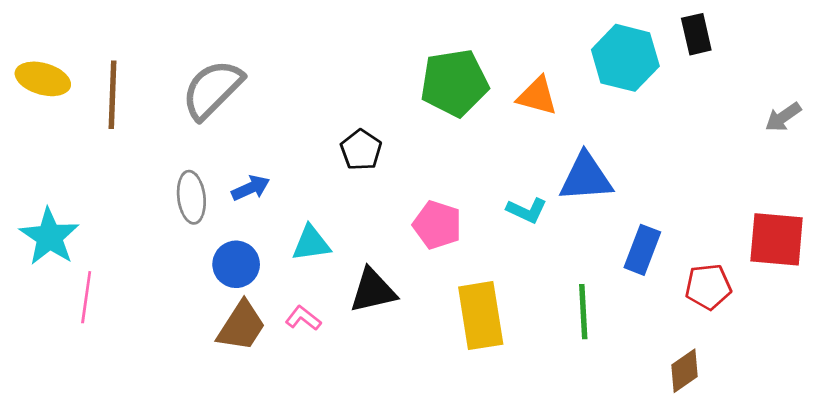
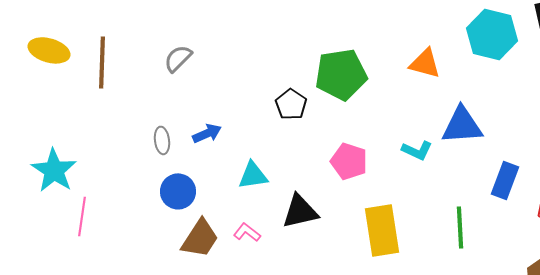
green pentagon: (454, 83) -> (341, 74), moved
gray semicircle: (212, 89) -> (178, 58), size x0.6
gray ellipse: (191, 197) -> (162, 140), size x0.7
blue circle: (236, 264) -> (178, 191), moved

